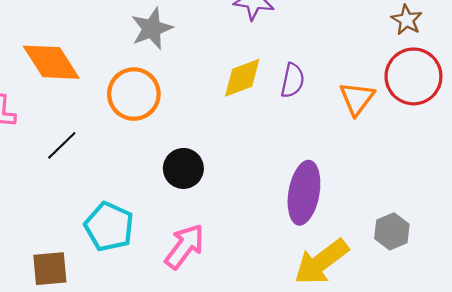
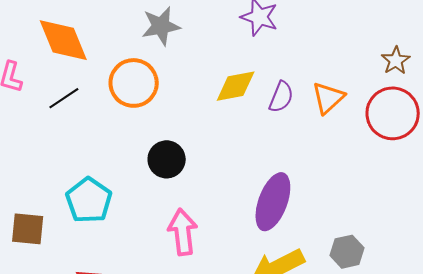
orange triangle: (357, 98) -> (328, 98), moved
black line: (62, 145) -> (64, 98), moved
pink arrow: (185, 246) -> (183, 232), moved, turned -54

